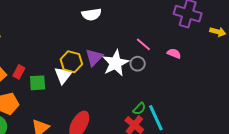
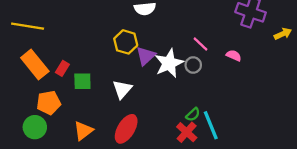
yellow arrow: (218, 32) -> (283, 34), turned -42
yellow hexagon: (71, 62) -> (126, 42), moved
white triangle: (63, 75) -> (122, 89), moved

